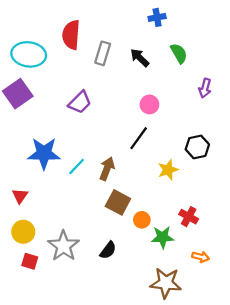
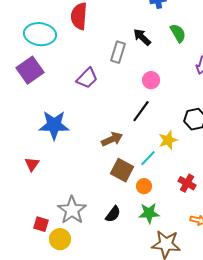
gray rectangle: (103, 53) -> (118, 52), moved
cyan line: (77, 166) -> (148, 158), moved
brown arrow: (107, 169) -> (112, 139), turned 45
yellow circle: (23, 232) -> (60, 239), moved
green star: (163, 237) -> (149, 213), moved

